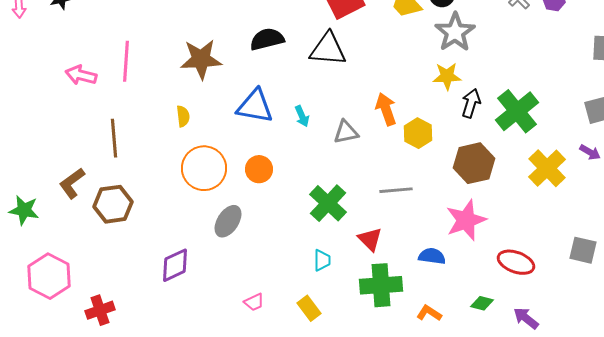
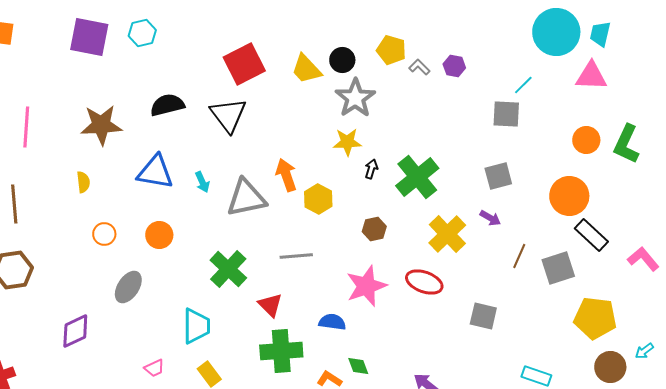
black triangle: (328, 49) -> (228, 115), turned 48
black arrow: (471, 103) -> (371, 169), size x0.7
gray triangle: (346, 132) -> (246, 198), size x1.6
brown hexagon: (474, 163) -> (374, 229), size x0.6
orange circle: (204, 168) -> (104, 234), size x0.5
cyan trapezoid: (322, 260) -> (196, 326), moved, size x1.6
red ellipse: (516, 262) -> (424, 282), moved
green diamond: (482, 303) -> (358, 366), moved, turned 55

